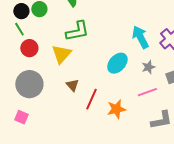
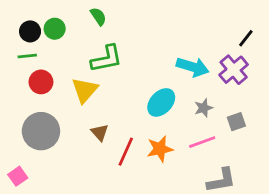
green line: (19, 29) -> (27, 56), turned -64
cyan arrow: (140, 37) -> (193, 67), turned 135
orange star: (116, 109) -> (160, 149), moved
pink square: (21, 117) -> (18, 176), moved, turned 32

